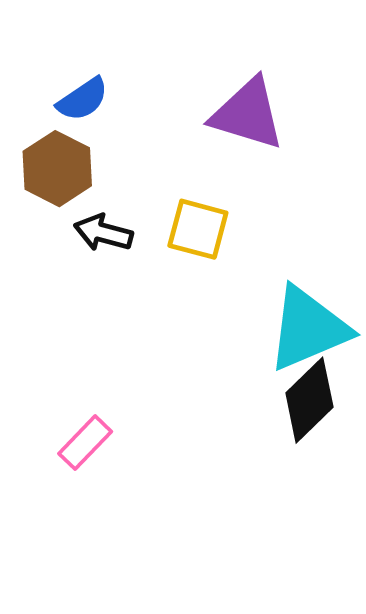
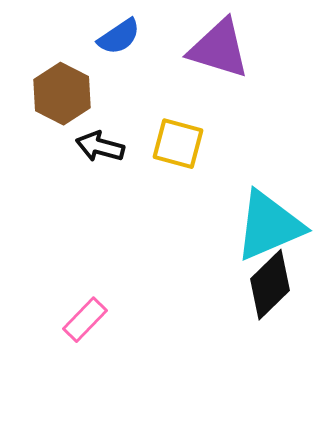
blue semicircle: (83, 99) -> (119, 37), moved

